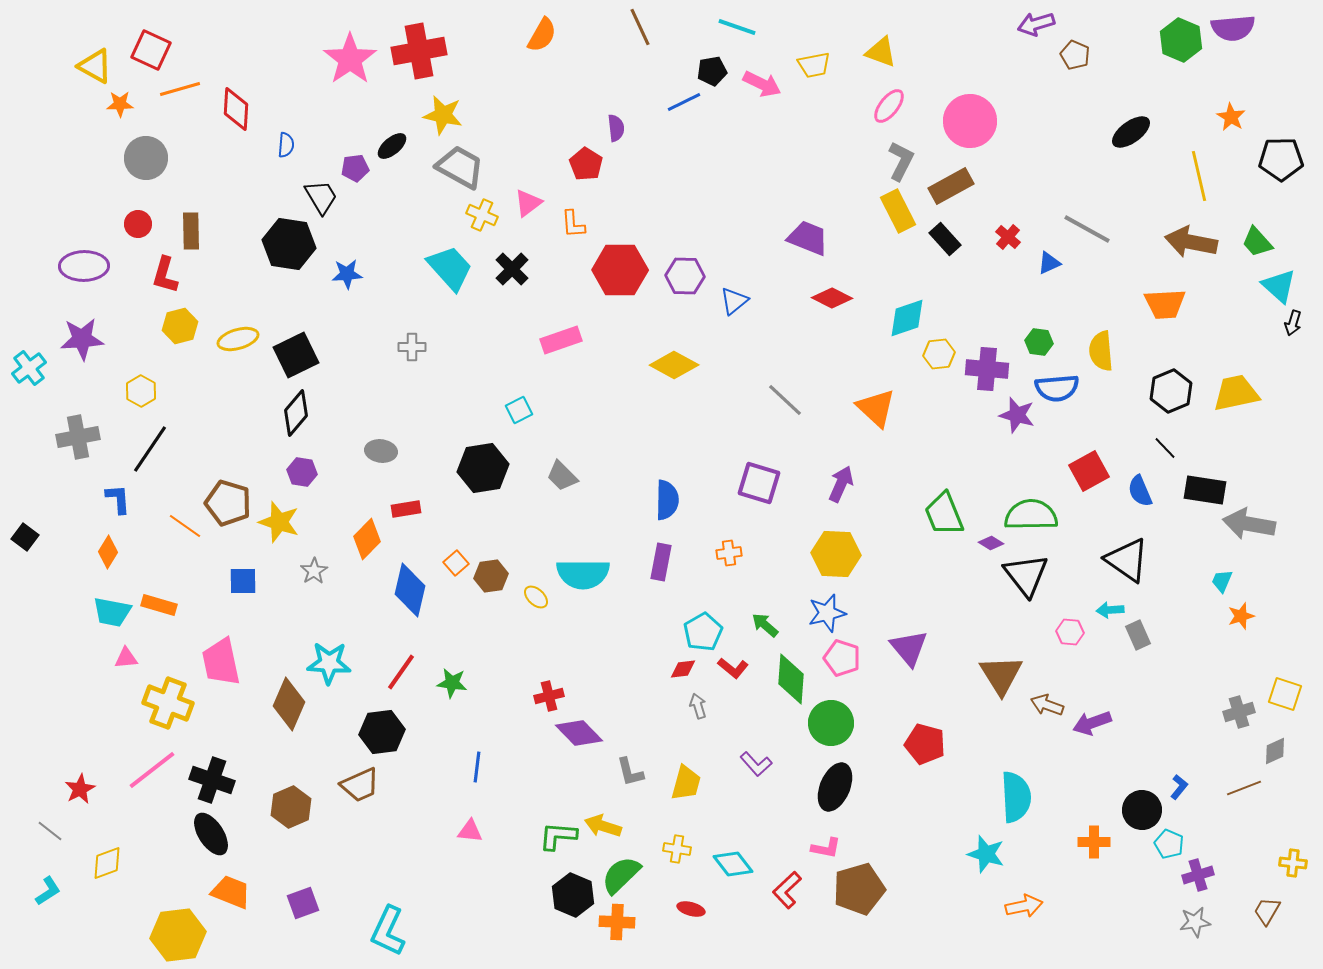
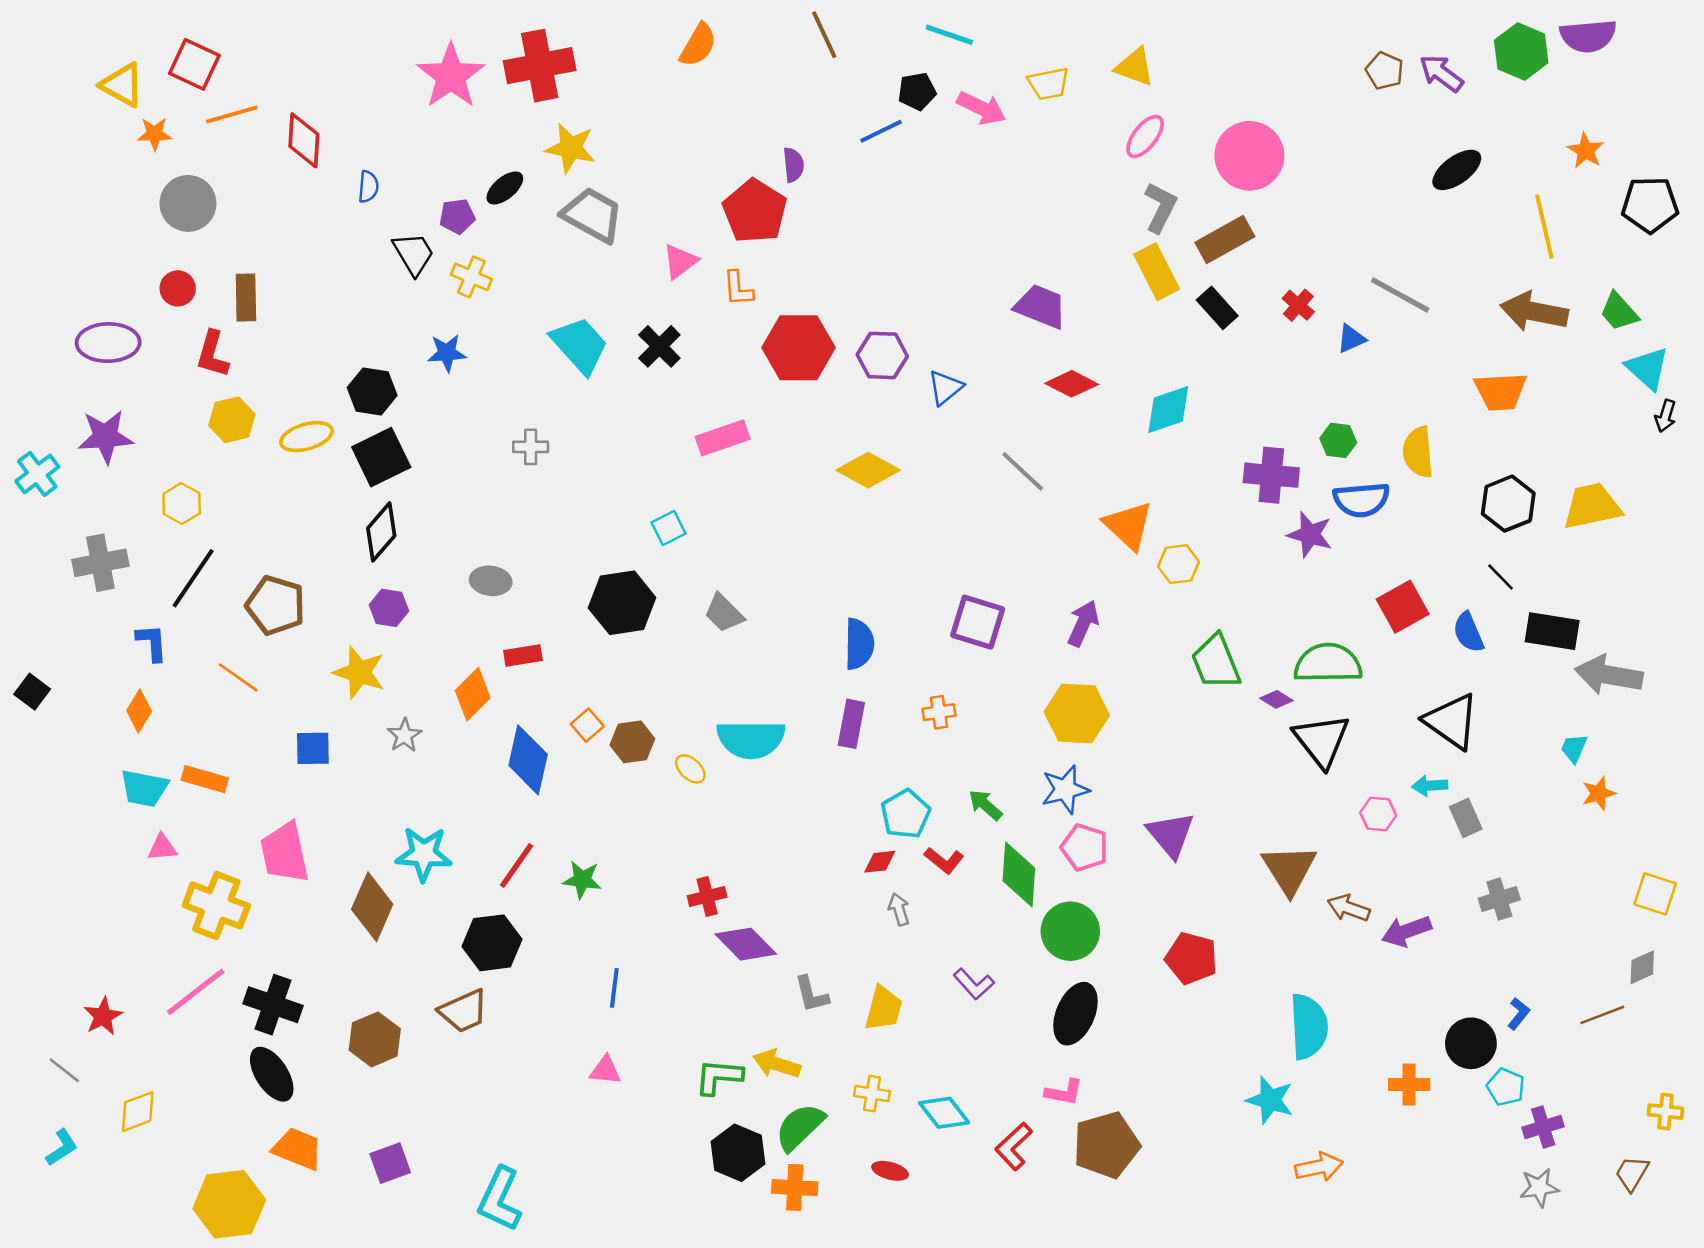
purple arrow: (1036, 24) -> (1441, 73), moved, turned 54
red pentagon: (586, 164) -> (755, 211), size x1.5
yellow cross: (482, 215) -> (471, 277), moved
black hexagon: (289, 244) -> (372, 391), moved, size x0.7
yellow hexagon: (939, 354) -> (1179, 564), moved
gray line: (785, 400) -> (1023, 471), moved
brown pentagon: (228, 503) -> (276, 605), moved
gray cross: (1239, 712) -> (1499, 899), moved

